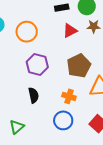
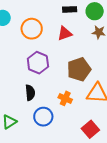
red triangle: (70, 31) -> (65, 33), moved
blue circle: (63, 120) -> (43, 117), moved

